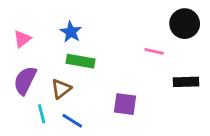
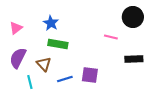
brown triangle: (61, 89) -> (44, 64), turned -35
blue line: (72, 121) -> (65, 79), moved, turned -49

